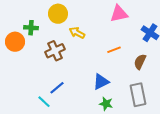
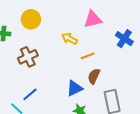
yellow arrow: (77, 33) -> (69, 39), moved
brown semicircle: (140, 62) -> (94, 76), moved

